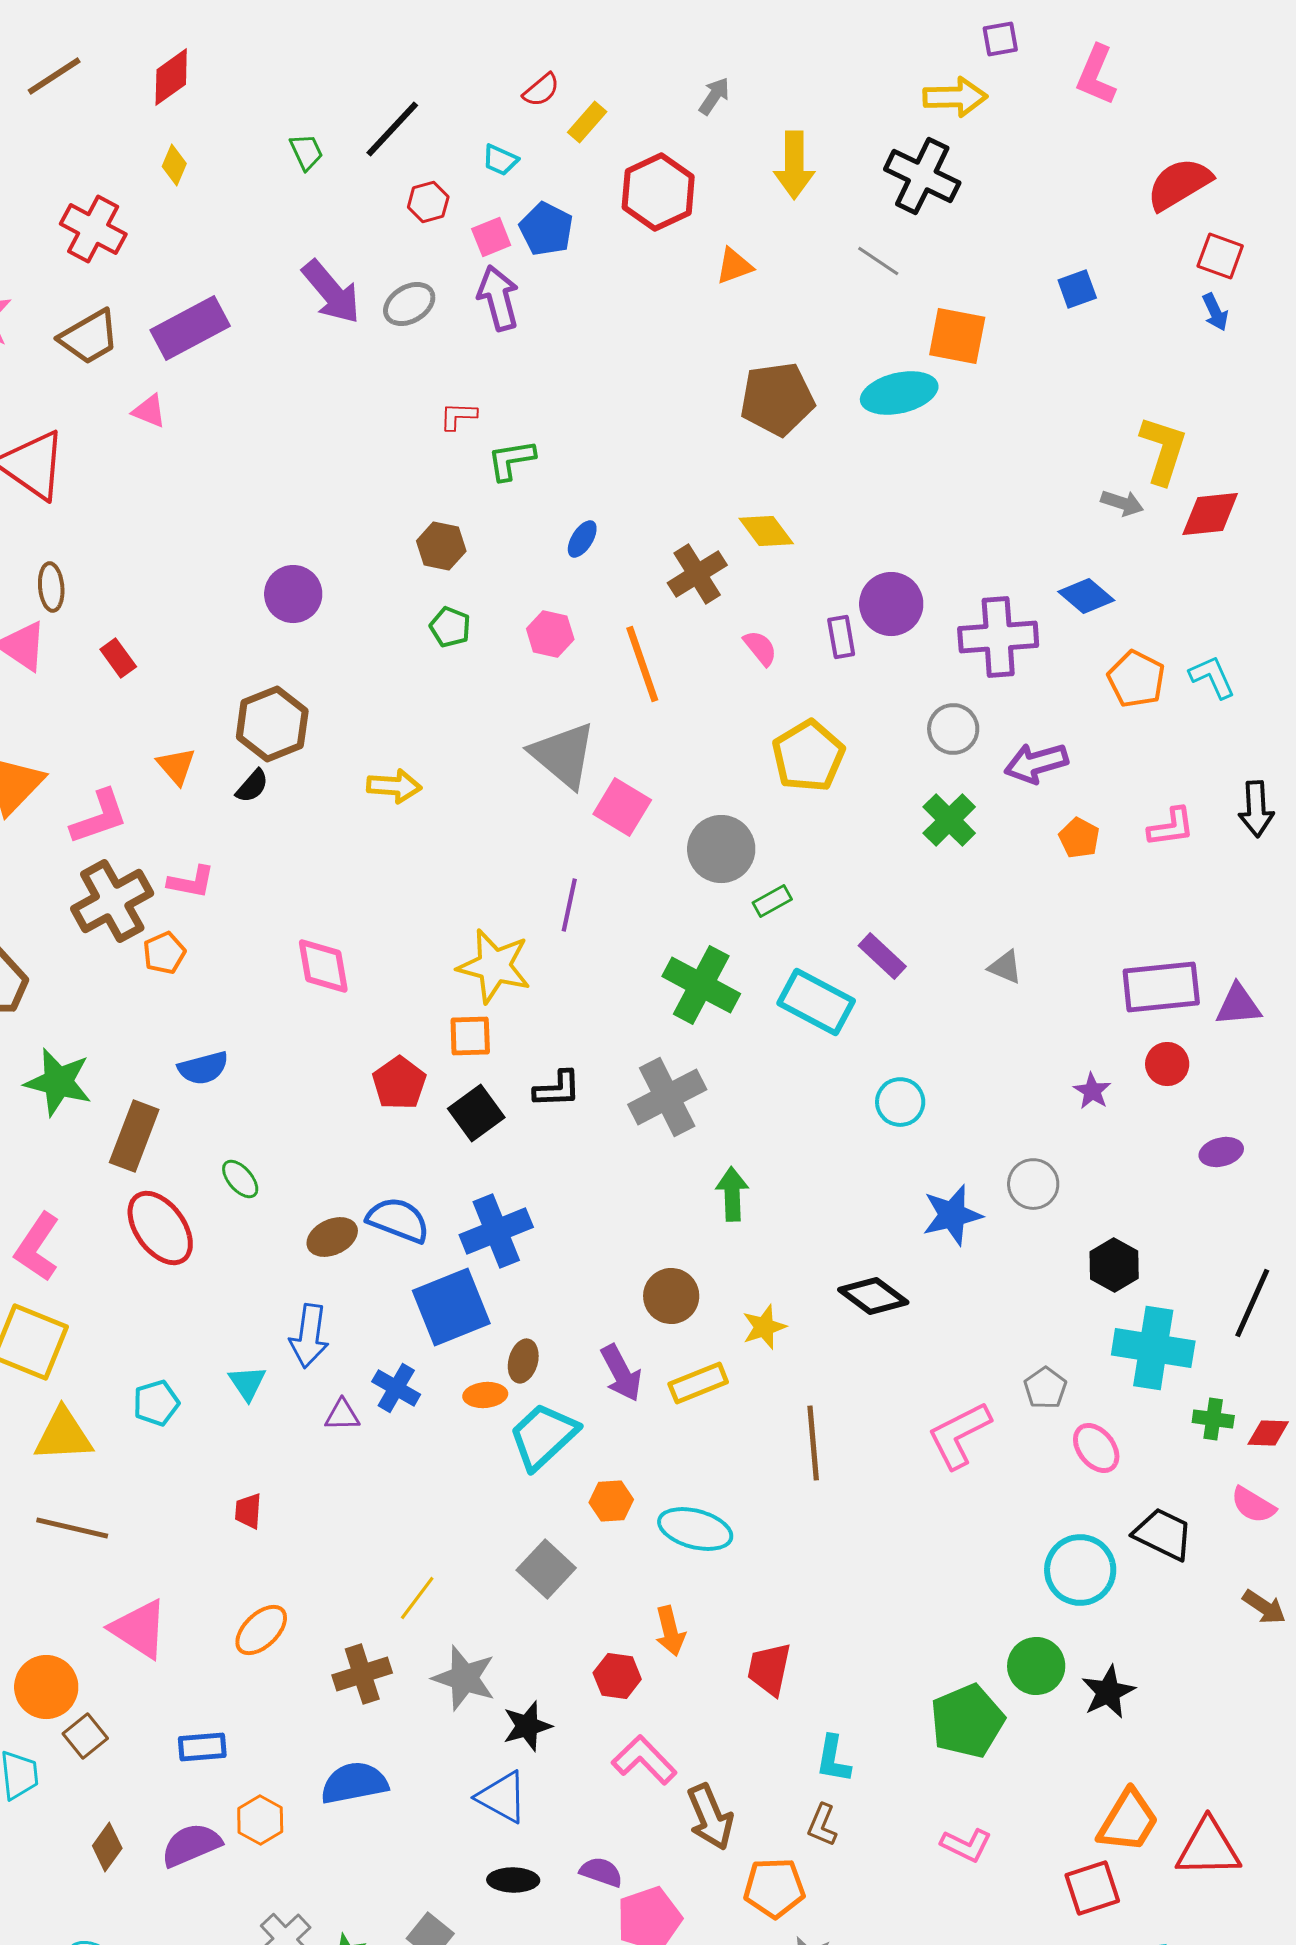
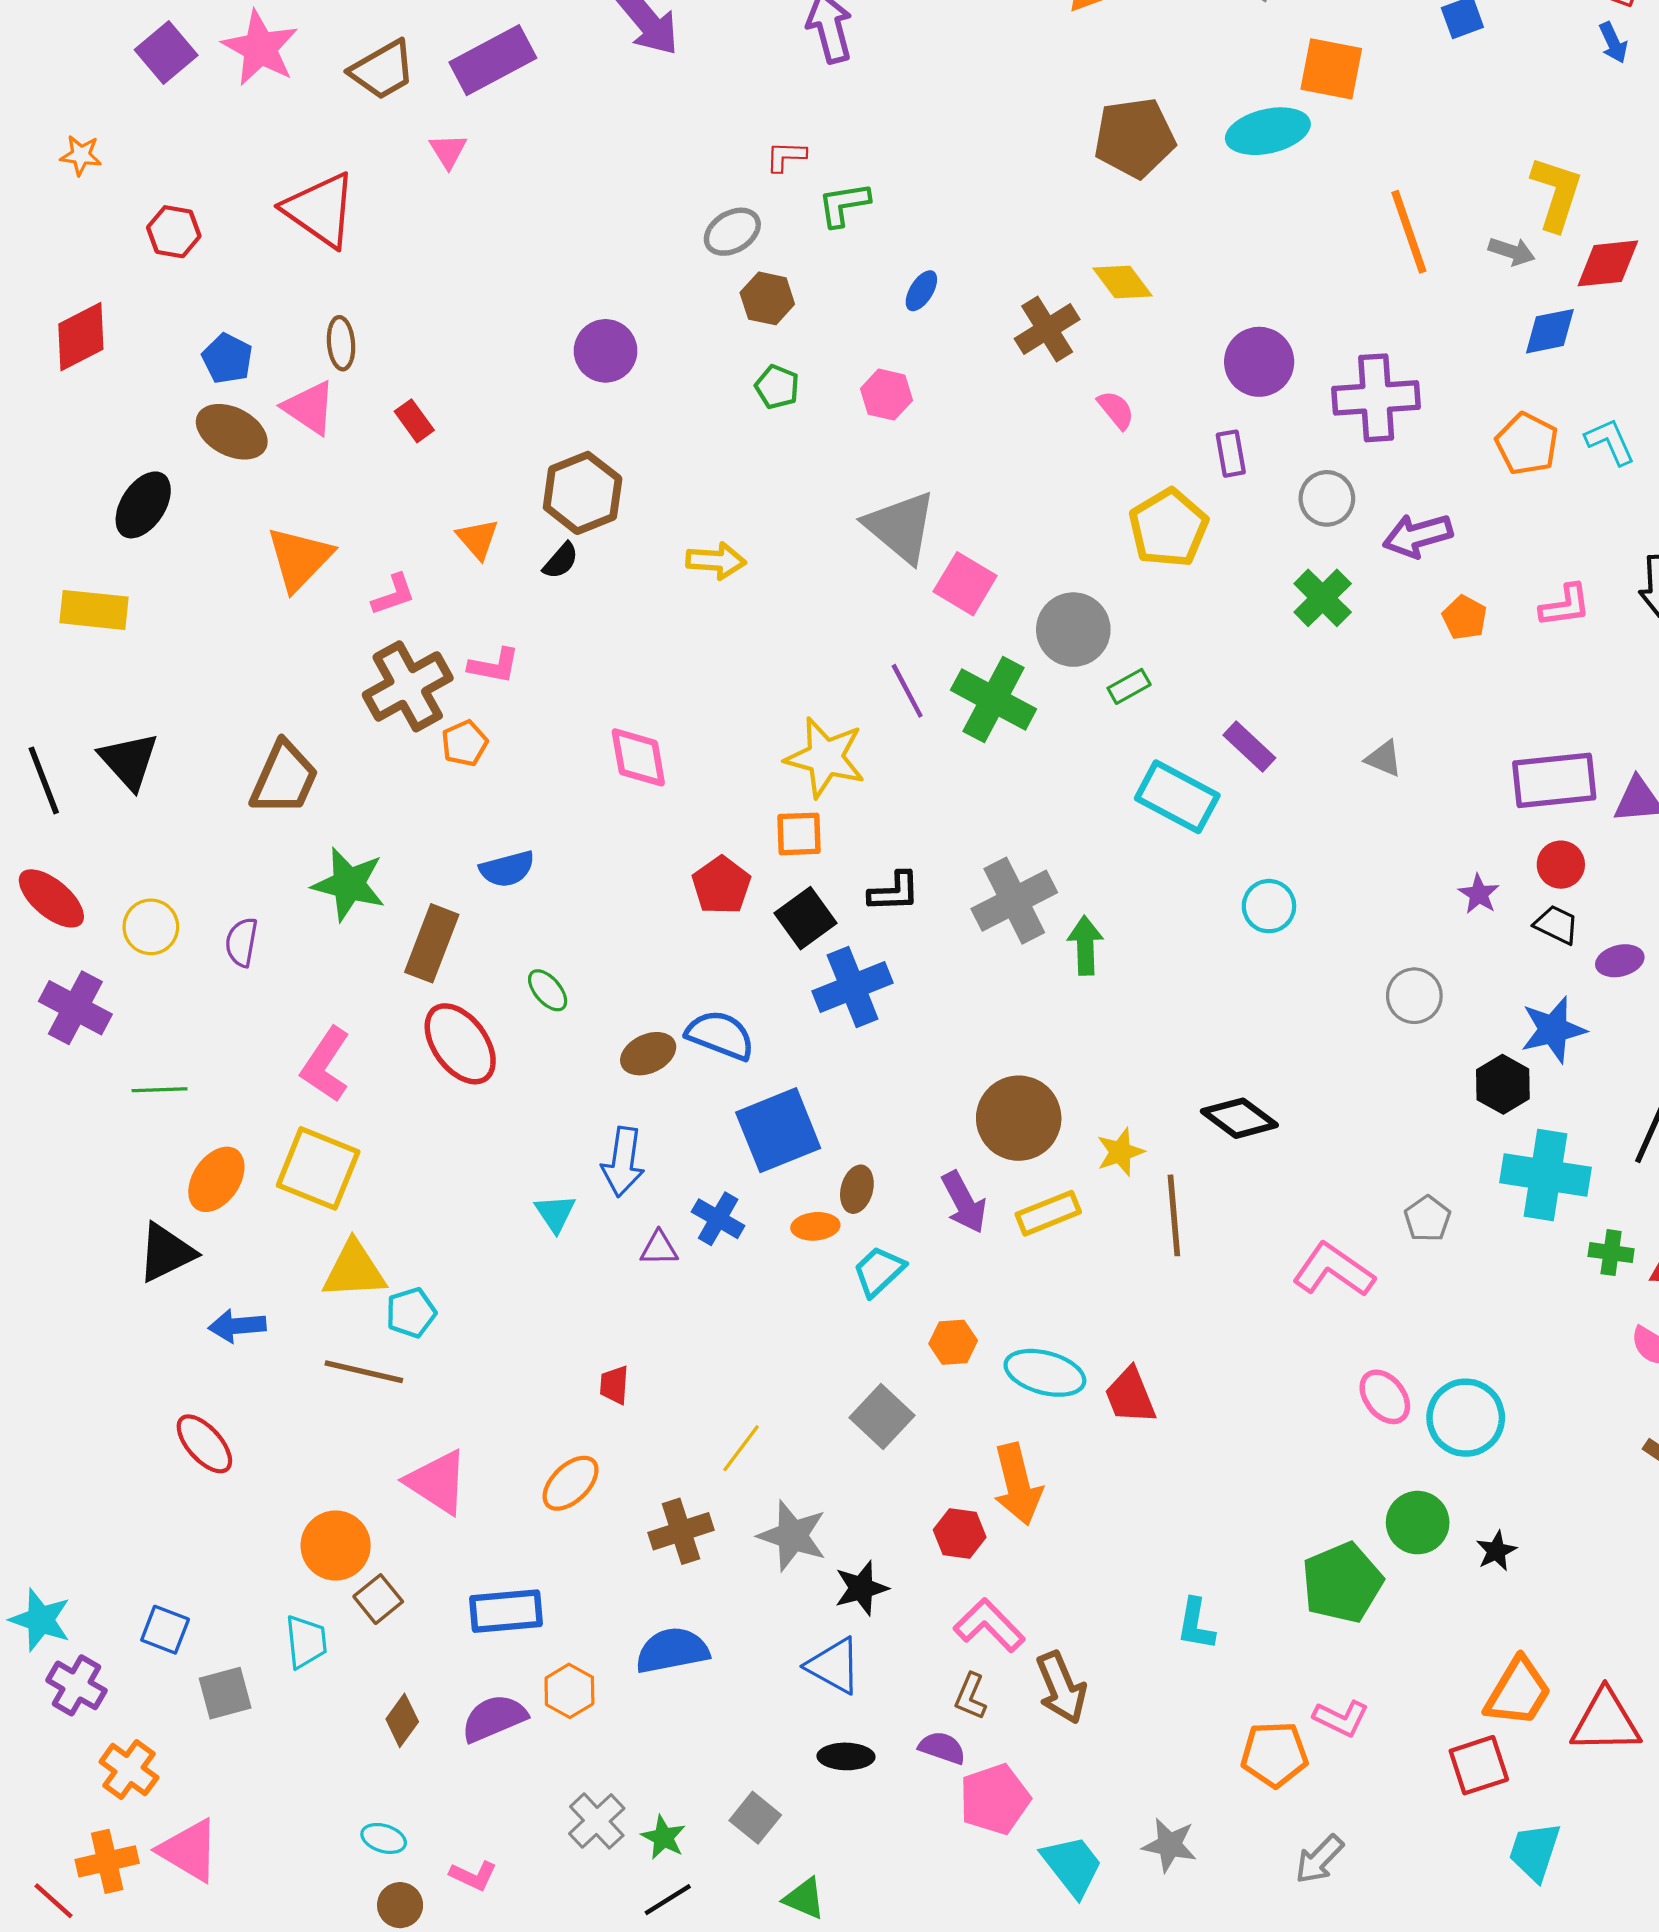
gray ellipse: (409, 304) -> (732, 232), moved
pink triangle: (149, 411) -> (448, 151), turned 36
blue diamond: (1086, 596) -> (1550, 331), moved, turned -52
purple rectangle: (841, 637) -> (1231, 454), moved
orange line: (642, 664) -> (1409, 232), moved
pink L-shape: (99, 817) -> (393, 595), size x0.7
purple line: (569, 905) -> (907, 691), turned -40
green cross: (701, 985) -> (994, 700), moved
green arrow: (732, 1194) -> (1085, 945), moved
blue star: (952, 1215) -> (1553, 1030), moved
blue cross: (496, 1231) -> (853, 987), moved
brown circle: (671, 1296) -> (1019, 1118), size x1.4
cyan pentagon: (156, 1403) -> (411, 1313), moved
pink L-shape: (959, 1435) -> (1333, 1270), turned 62
cyan trapezoid: (543, 1436) -> (879, 1271), size x0.7
brown line: (813, 1443) -> (1174, 1215), moved
pink ellipse: (1096, 1448) -> (1385, 1397), moved
red trapezoid: (248, 1511) -> (614, 1385), moved
black trapezoid: (1163, 1534) -> (1556, 925), moved, size x0.7
orange arrow: (670, 1631) -> (1018, 1484), size x1.5
red trapezoid: (769, 1669) -> (1130, 1396), moved, turned -34
black star: (1108, 1692) -> (1496, 1551), size x0.7
blue rectangle: (202, 1747) -> (506, 1611), size x1.4
brown L-shape: (822, 1825) -> (971, 1696), moved
orange pentagon: (774, 1888) -> (1274, 1754), moved

